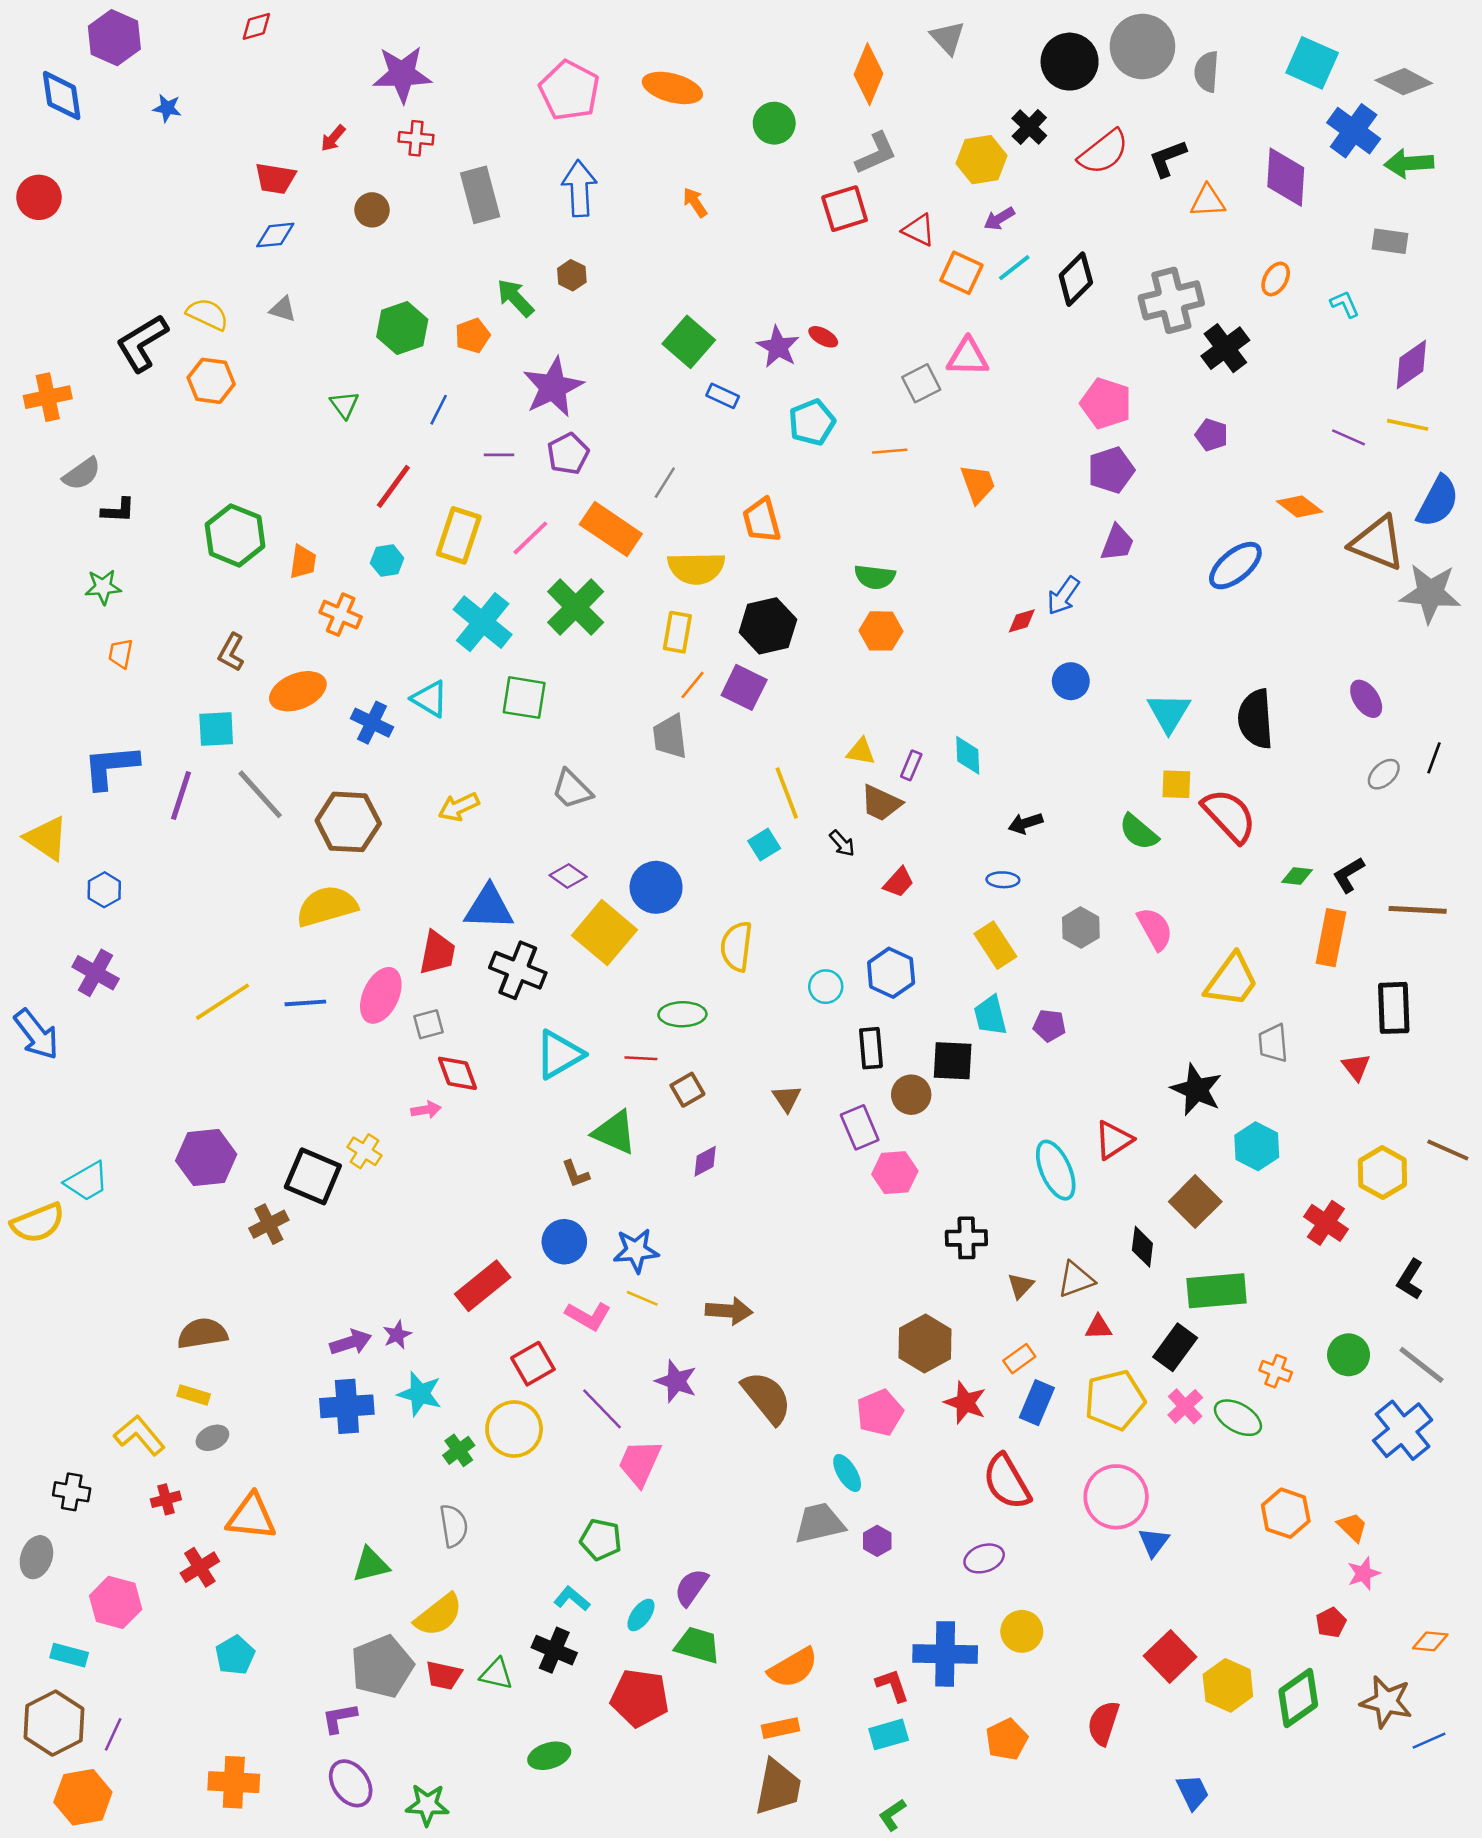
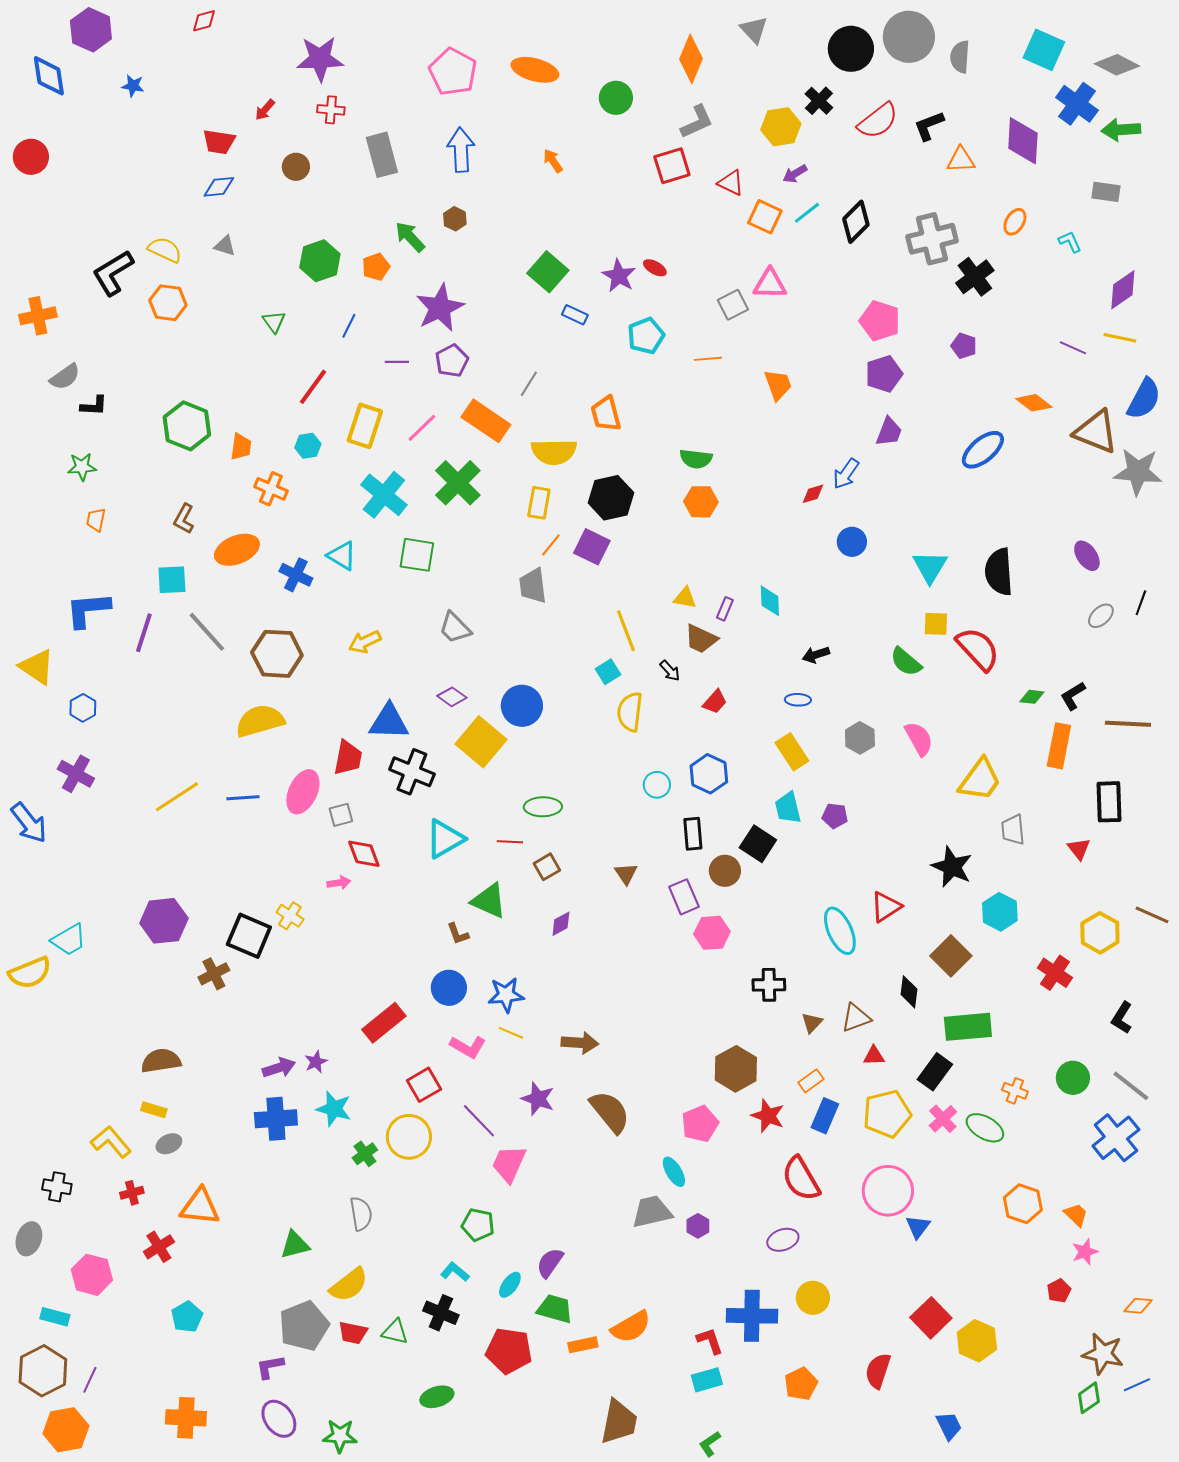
yellow semicircle: (736, 946) -> (630, 712), moved
black square: (953, 1061) -> (758, 844), turned 30
green diamond: (1298, 1698) -> (1089, 1398), moved, size x0.7
orange rectangle: (780, 1728) -> (583, 1345), moved

